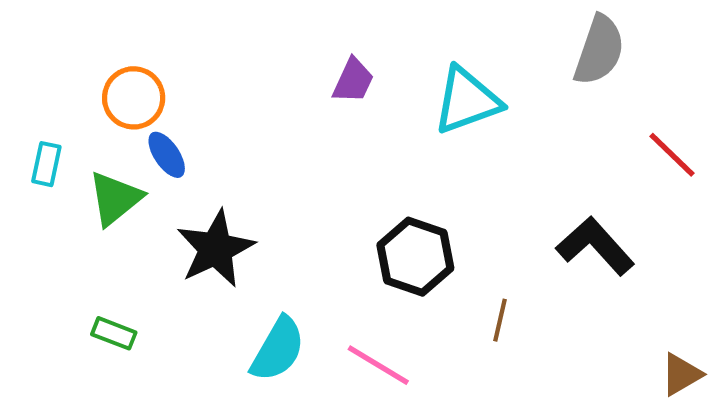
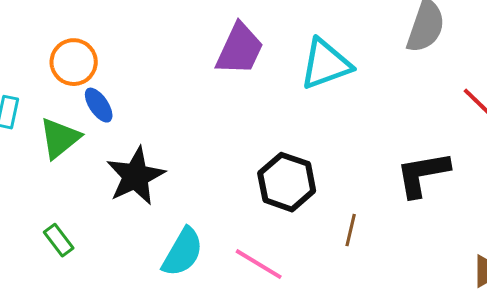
purple trapezoid: (353, 81) -> (240, 49), size x1.5
black L-shape: (595, 246) -> (423, 174), turned -58
green rectangle: (114, 333) -> (59, 240), turned 32

